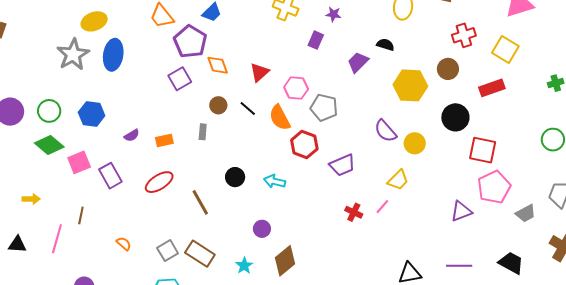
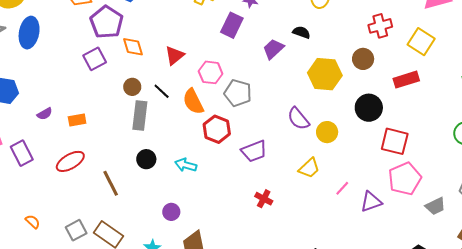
purple rectangle: (316, 40) -> (232, 25), size x1.4
gray rectangle: (203, 132) -> (140, 115), moved, size x1.8
pink line: (382, 207) -> (342, 188), moved

